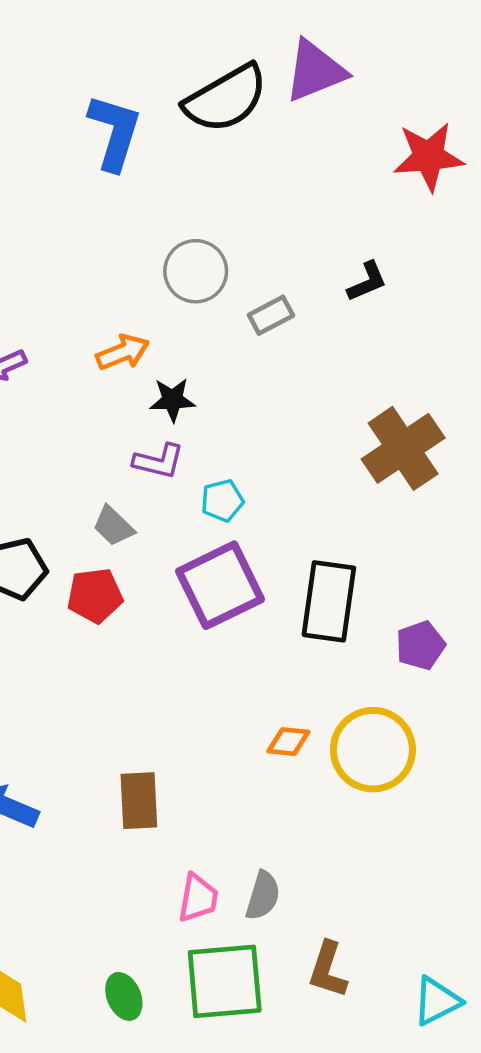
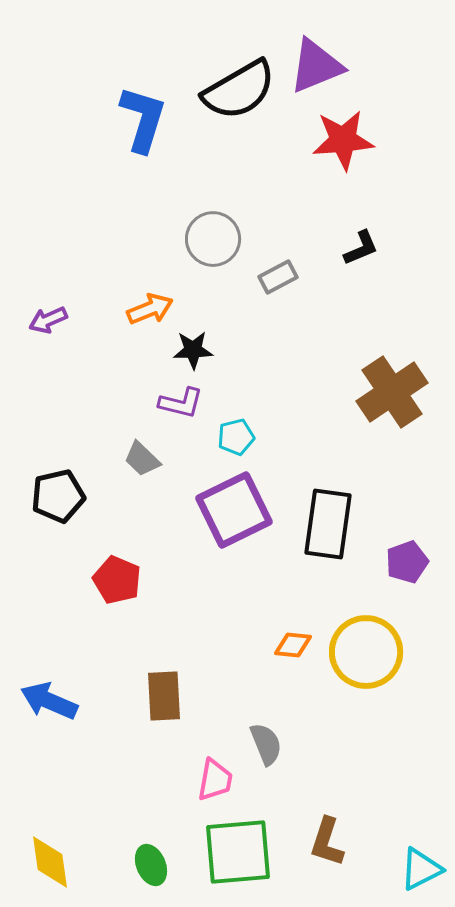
red star: (429, 157) -> (343, 140), moved
red pentagon: (95, 596) -> (117, 580), moved, turned 30
gray semicircle: (263, 896) -> (266, 744), moved, turned -39

